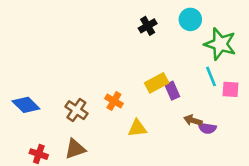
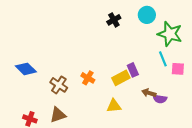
yellow rectangle: (157, 83) -> (121, 78), moved
blue diamond: (26, 105) -> (26, 69), moved
yellow triangle: (137, 128) -> (114, 106), moved

